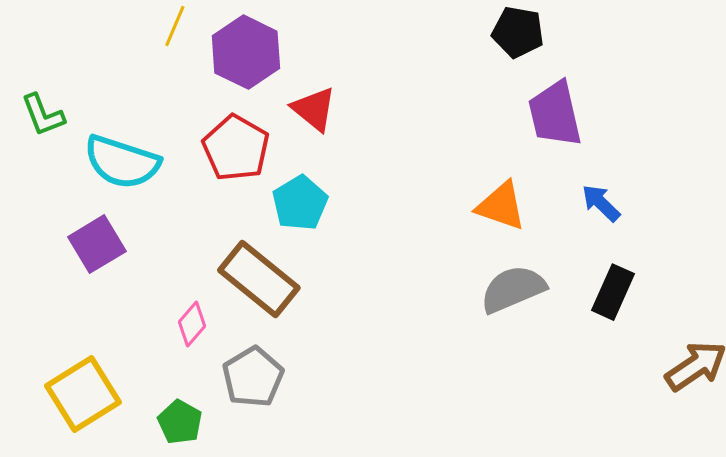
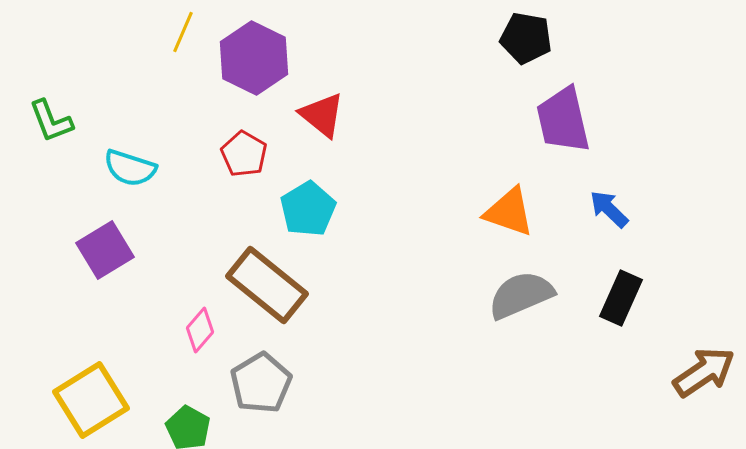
red pentagon: (236, 148) -> (244, 154), size x0.7
cyan semicircle: (122, 162) -> (130, 168), size x0.7

